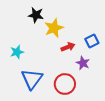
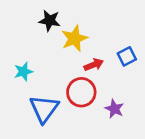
purple star: (83, 63) -> (114, 109), moved
red circle: (65, 84) -> (81, 92), moved

